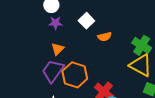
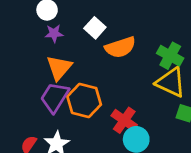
orange semicircle: (105, 37) -> (120, 47), size x1.6
orange triangle: (58, 49) -> (59, 68), size x1.5

